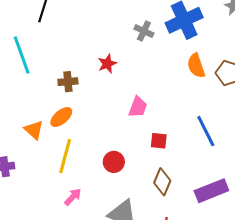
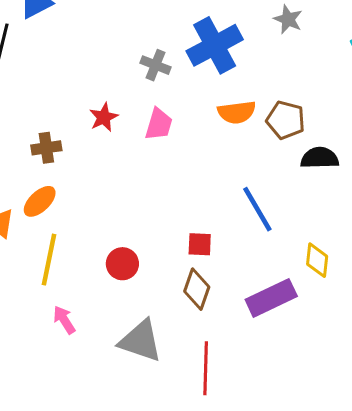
orange semicircle: (196, 66) -> (237, 112), turned -75
pink trapezoid: (138, 107) -> (159, 124), moved
red square: (159, 141) -> (200, 244), moved
pink arrow: (73, 197) -> (64, 320), turned -72

